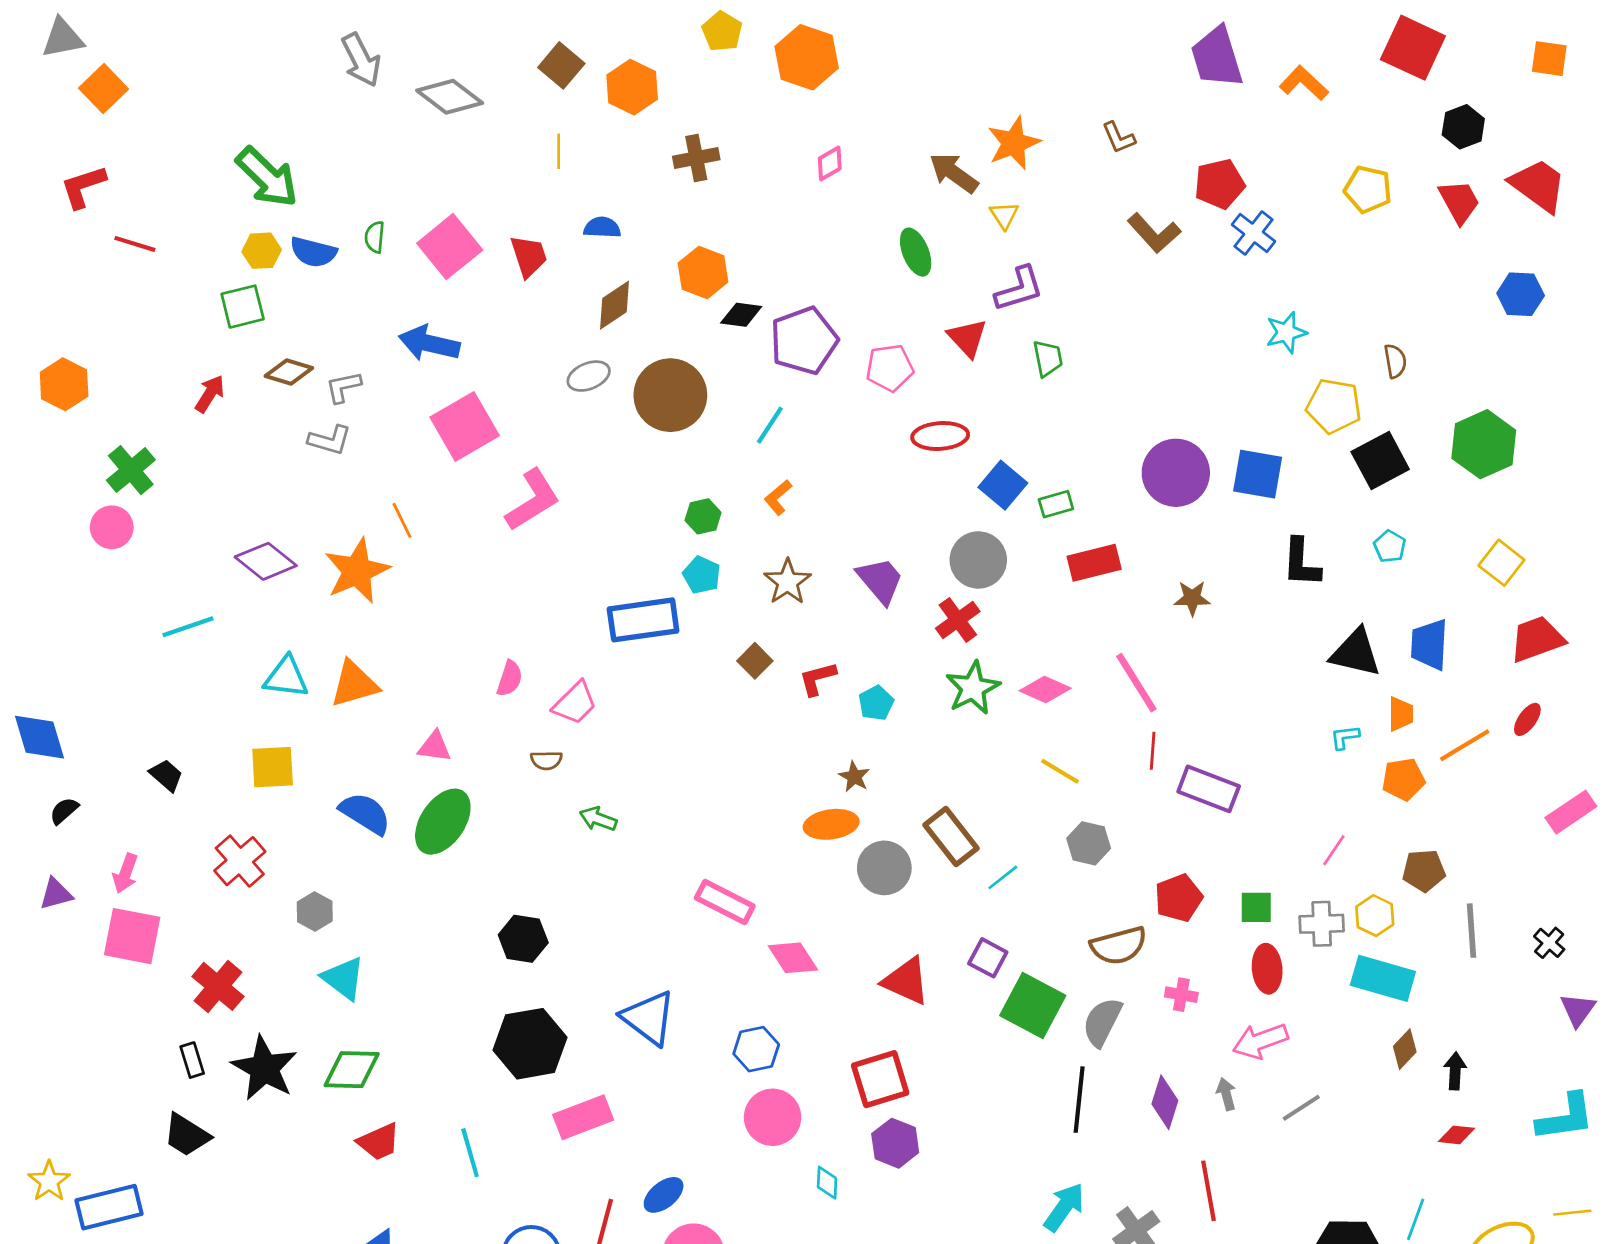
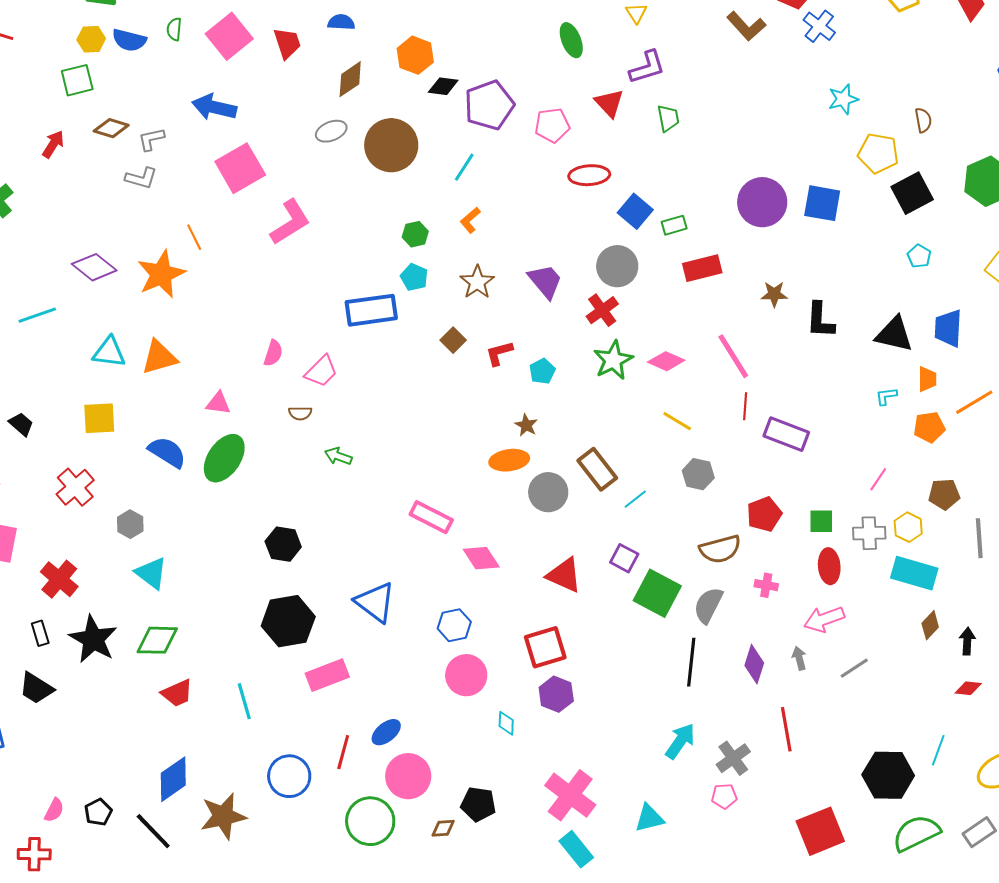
black L-shape: (1301, 563) -> (820, 320), moved

